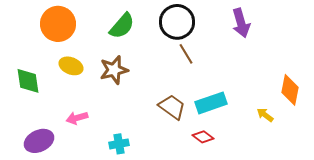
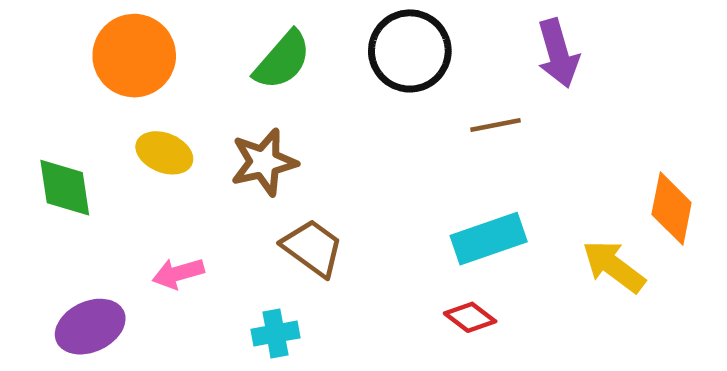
brown line: (186, 54) -> (496, 125), moved, turned -70
brown trapezoid: (172, 107) -> (313, 248), moved
yellow arrow: (265, 115) -> (614, 266), size x1.6

